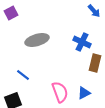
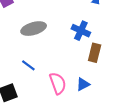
blue line: (23, 75) -> (28, 65), moved

